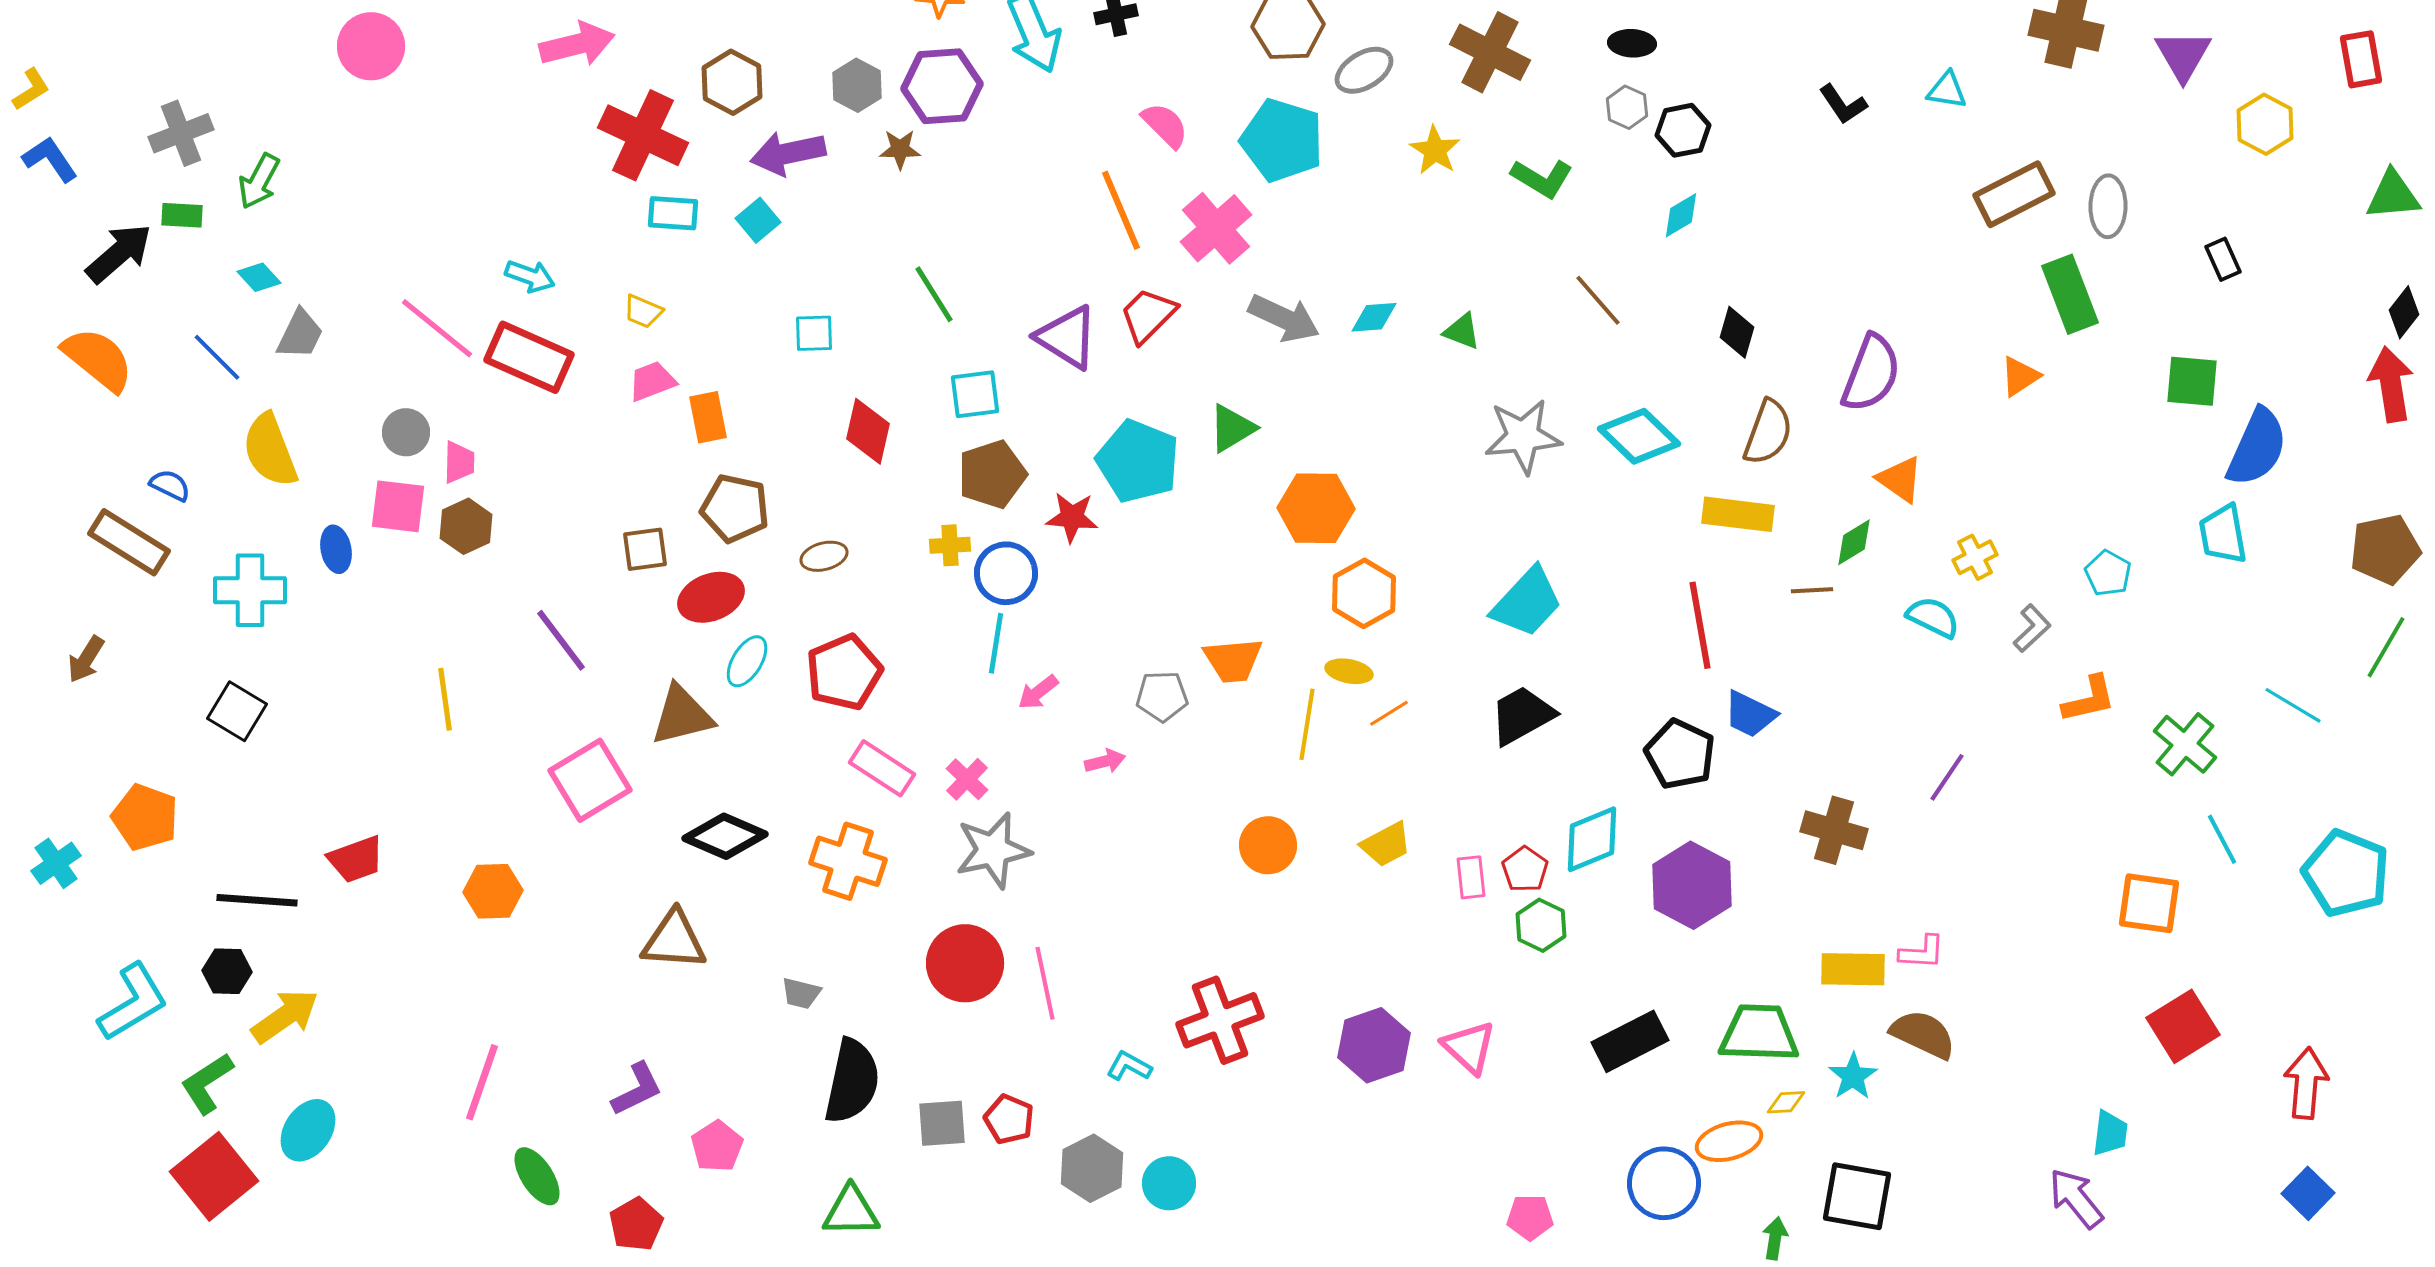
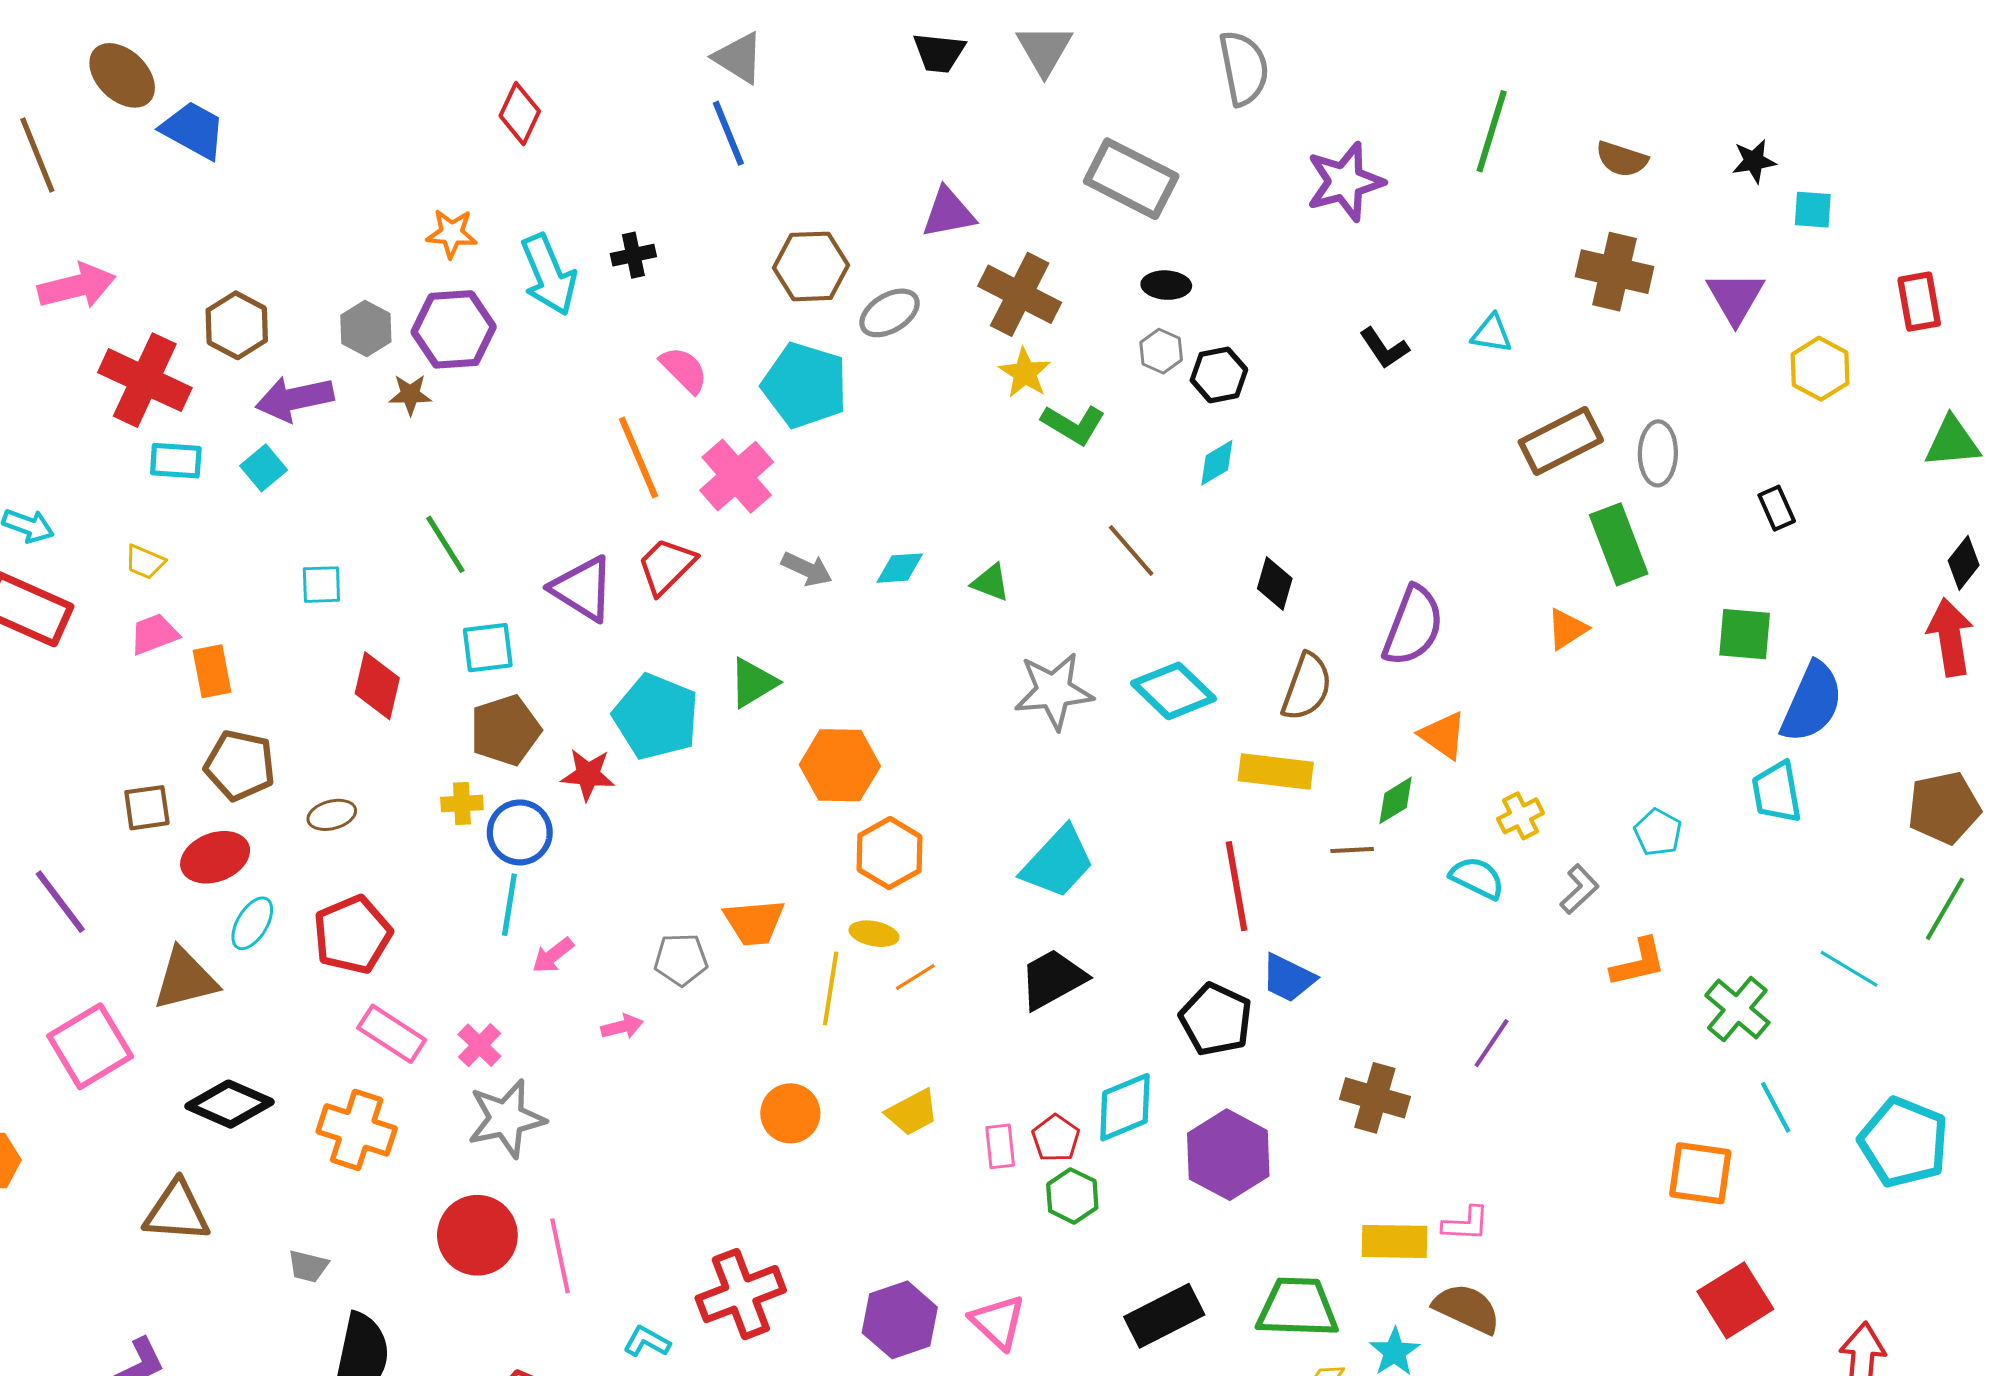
yellow star: (1435, 150) -> (1025, 373), moved
gray arrow: (1284, 318) -> (807, 569), size x0.7

